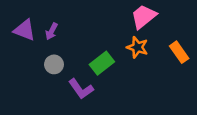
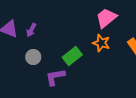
purple L-shape: (81, 89) -> (55, 77), turned 115

